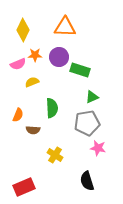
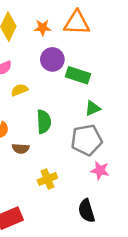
orange triangle: (65, 27) -> (77, 23), moved
orange star: (35, 55) -> (43, 28), moved
yellow cross: (55, 155) -> (47, 179), turned 35

